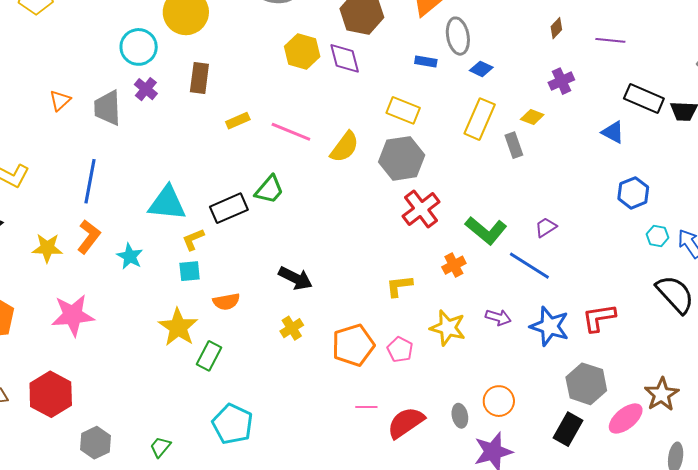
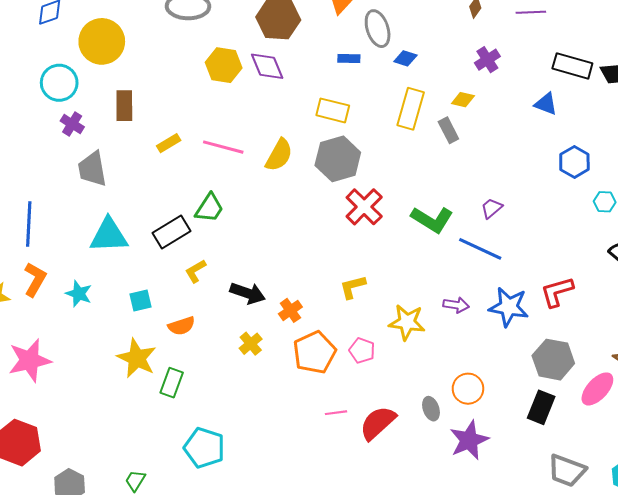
gray trapezoid: (107, 108) -> (92, 169), moved
yellow L-shape: (193, 239) -> (196, 271), moved
orange cross: (454, 265) -> (290, 310), moved

